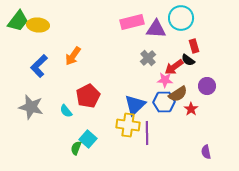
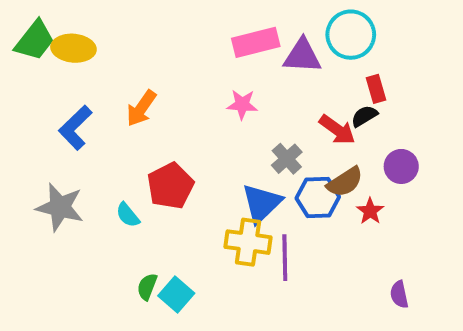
gray cross: (148, 58) -> (287, 159), moved
black semicircle: (188, 60) -> (364, 116), turned 112
red arrow: (174, 67) -> (337, 130), turned -108
pink star: (165, 80) -> (242, 104), moved
cyan square: (88, 139) -> (176, 294), moved

